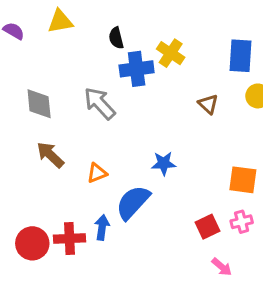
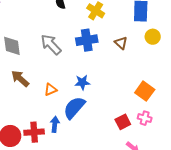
blue cross: (137, 69) -> (87, 40), moved
blue star: (164, 163) -> (82, 82), moved
orange square: (243, 180) -> (145, 91), turned 30
pink cross: (242, 222) -> (145, 118), turned 32

